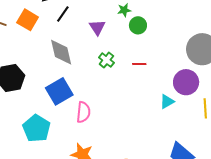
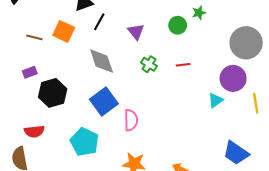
green star: (124, 10) -> (199, 13), moved

